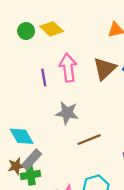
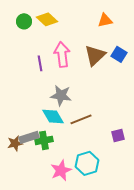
cyan diamond: (22, 136) -> (53, 116), moved
gray rectangle: (32, 159) -> (29, 137), turned 30
green cross: (30, 175) -> (44, 140), moved

